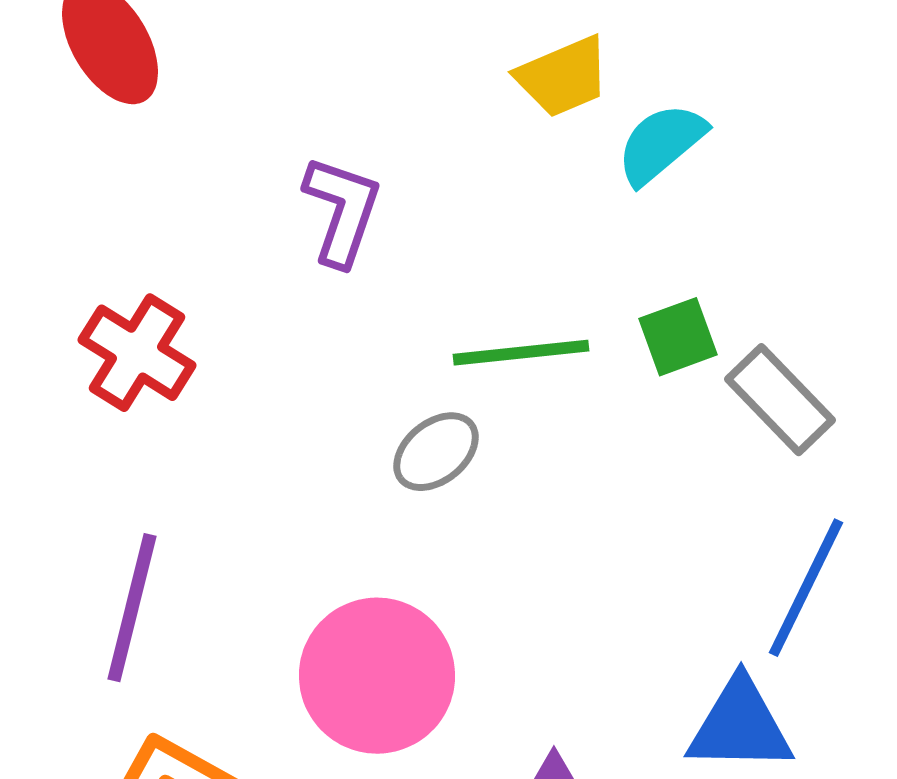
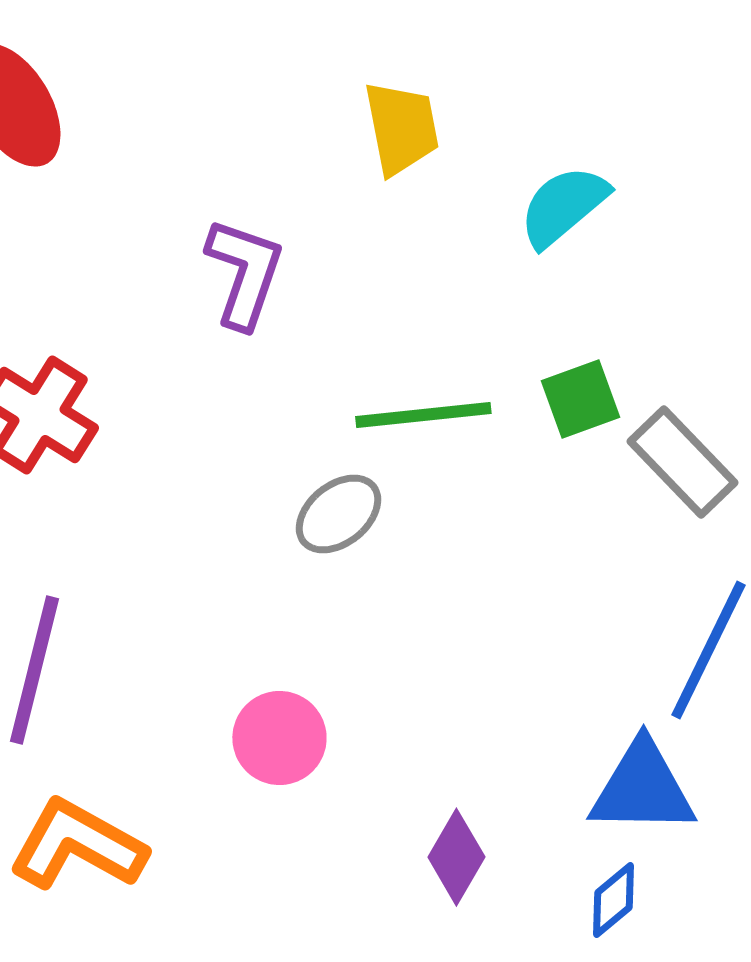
yellow trapezoid: (563, 77) -> (401, 128), moved, turned -78
pink circle: (377, 676) -> (279, 738), size x0.6

